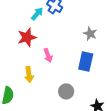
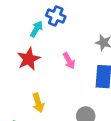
pink arrow: (48, 55) -> (69, 61), moved

